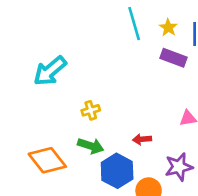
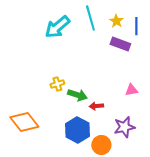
cyan arrow: (50, 71) -> (57, 27), moved
green arrow: (91, 146) -> (77, 95), moved

